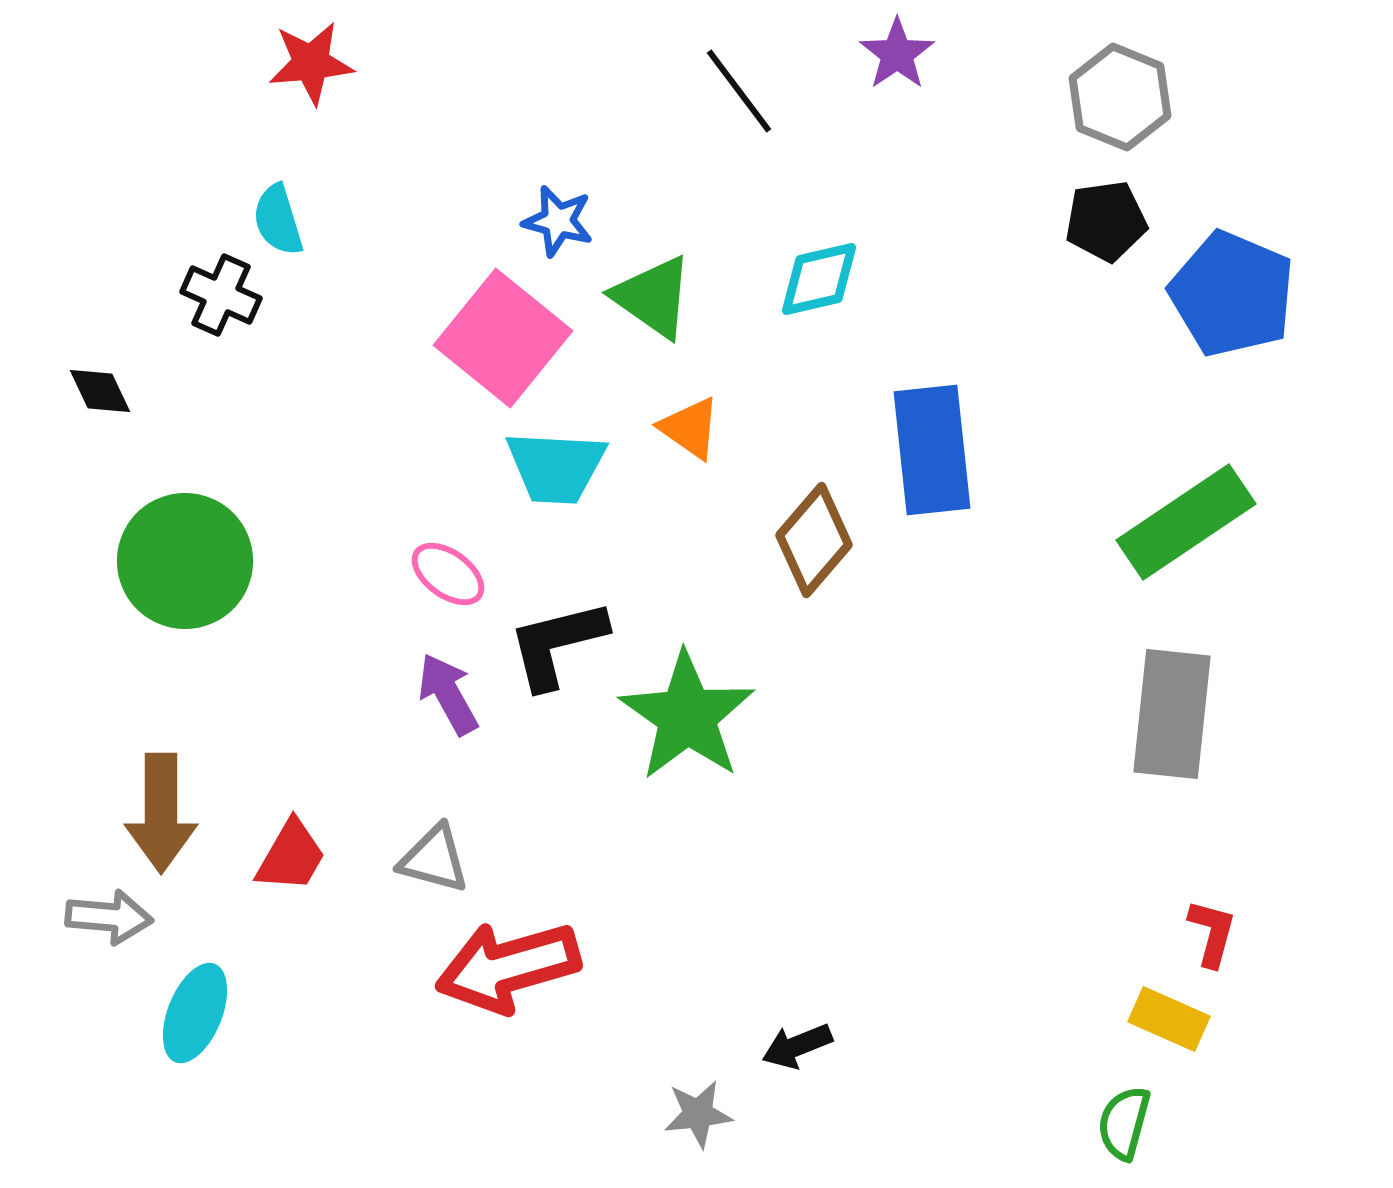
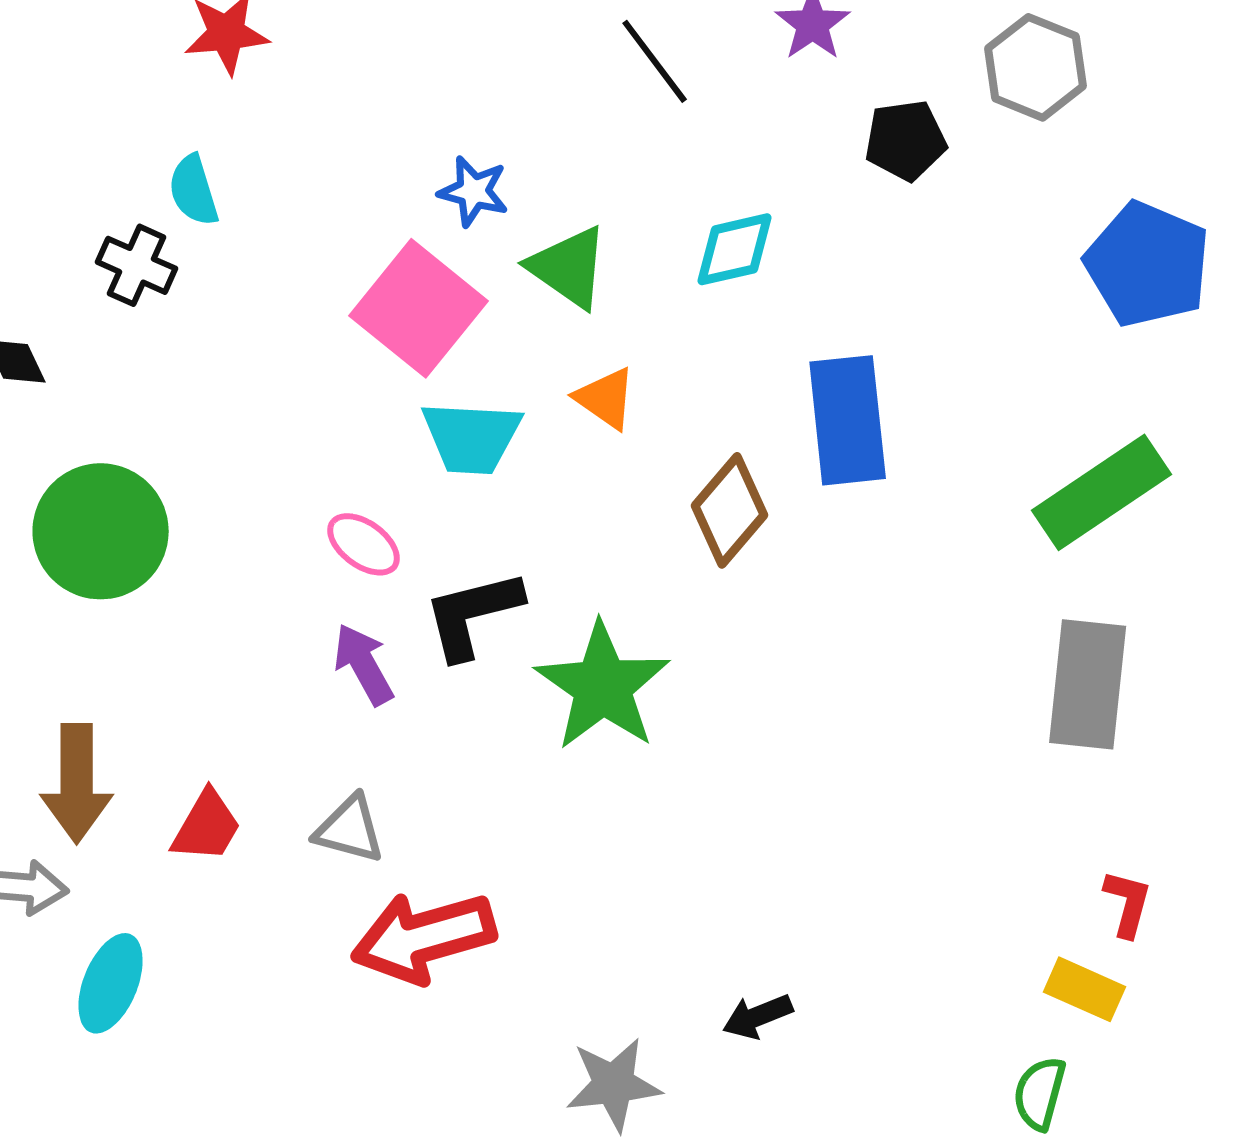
black pentagon: (1106, 221) -> (906, 140), moved
black arrow: (797, 1046) -> (758, 1016), moved
gray star: (698, 1114) -> (614, 1084), size x1.4

